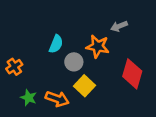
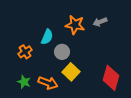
orange star: (98, 46) -> (75, 25), moved
orange cross: (14, 67) -> (25, 52), moved
red diamond: (132, 74) -> (111, 78), moved

